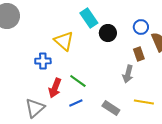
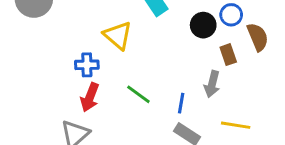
black circle: (108, 33) -> (203, 25), moved
red arrow: (55, 88) -> (90, 97), moved
blue line: (76, 103) -> (181, 103), moved, turned -56

